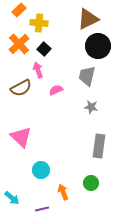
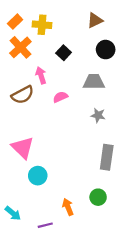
orange rectangle: (19, 10) -> (15, 22), moved
brown triangle: (88, 19) -> (95, 20), size x0.7
black circle: (98, 46) -> (106, 50), size x0.7
black square: (44, 49) -> (64, 53), moved
gray trapezoid: (87, 76) -> (94, 82), turned 75
cyan circle: (41, 170) -> (38, 176), moved

